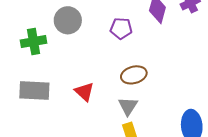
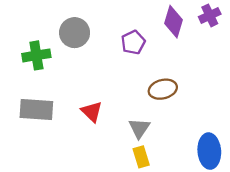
purple pentagon: (121, 28) -> (133, 42), turned -30
brown ellipse: (134, 75) -> (163, 89), moved

